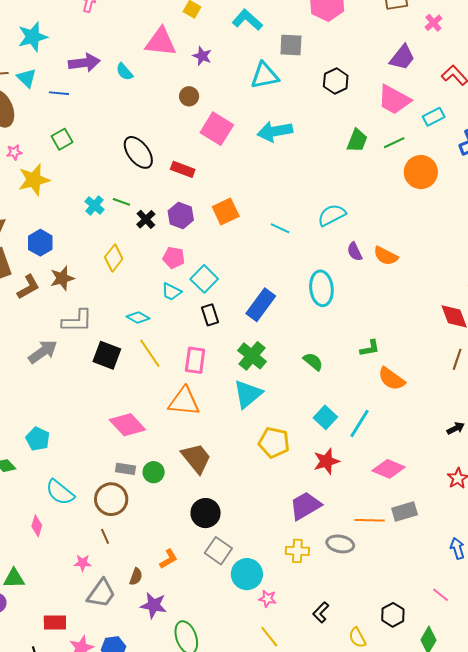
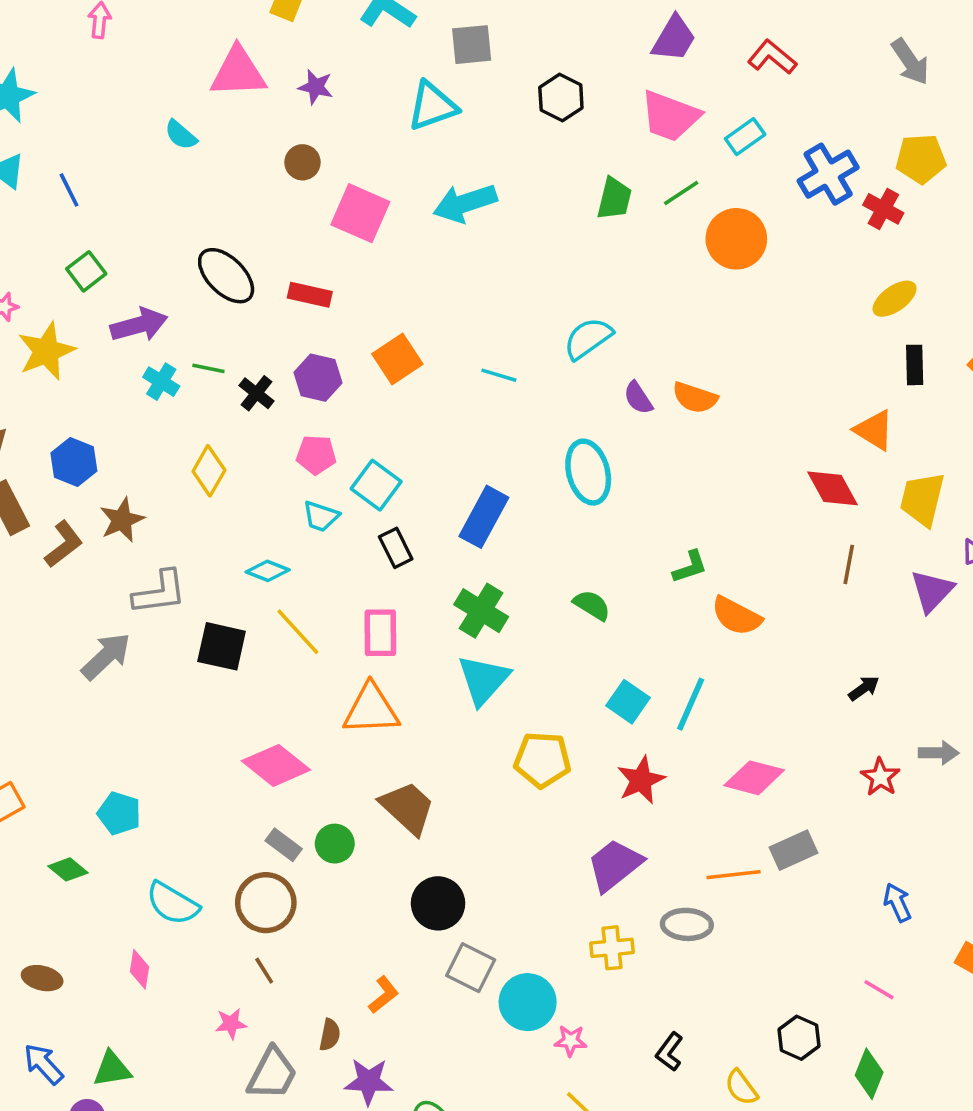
purple arrow: (84, 63) -> (139, 325), moved
blue line: (59, 93) -> (69, 190), turned 66
gray rectangle: (125, 469) -> (284, 845), turned 36

